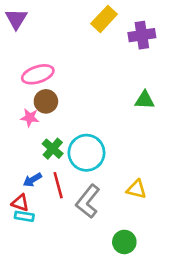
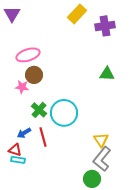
yellow triangle: (136, 189) -> (101, 140), turned 42
gray L-shape: (88, 201) -> (102, 159), moved

